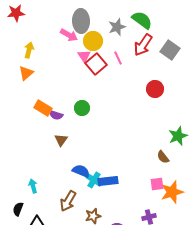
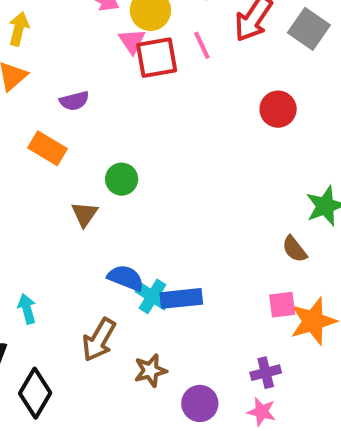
red square: (96, 64) -> (157, 58), turned 30
green circle: (82, 108) -> (122, 179), moved
purple semicircle: (56, 115) -> (74, 101), moved, turned -32

